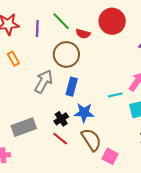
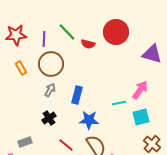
brown circle: (66, 54) -> (51, 64), moved
gray arrow: (44, 81) -> (50, 90), size x0.6
black cross: (61, 119) -> (49, 118), moved
gray rectangle: (24, 127) -> (25, 142), moved, size x0.6

